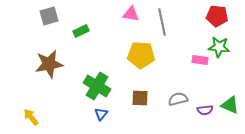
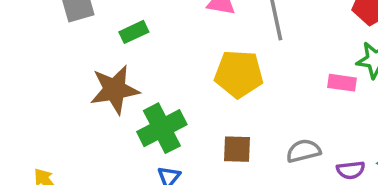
brown star: (49, 64) -> (115, 90), moved
green cross: (97, 86) -> (162, 128), turned 32

